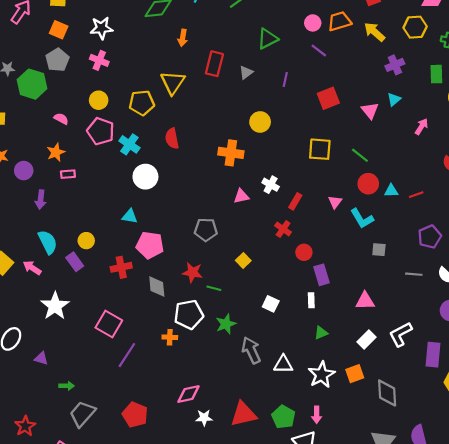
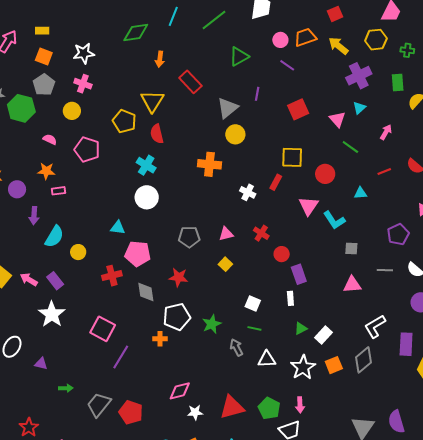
red rectangle: (214, 64) -> (190, 82), turned -55
purple cross: (395, 65) -> (359, 76), size x1.4
gray triangle: (246, 72) -> (227, 108), moved, size x1.6
yellow circle: (99, 100) -> (72, 111), moved
yellow pentagon: (142, 103) -> (124, 121), turned 30
red semicircle: (172, 138) -> (157, 134), moved
cyan cross: (129, 144) -> (146, 165), moved
orange star: (56, 152) -> (46, 171), turned 30
green line: (360, 155) -> (350, 147), moved
white circle: (145, 177) -> (147, 197), moved
red circle: (368, 184) -> (325, 174), moved
red line: (416, 195) -> (384, 171), moved
pink triangle: (241, 196) -> (226, 234), moved
red rectangle: (295, 201) -> (276, 182), moved
pink triangle: (335, 202) -> (309, 206), size x1.5
cyan semicircle: (48, 242) -> (54, 237), moved, turned 60
purple rectangle: (75, 262) -> (55, 281), moved
green line: (214, 288) -> (254, 328), moved
pink triangle: (365, 301) -> (352, 285), moved
white rectangle: (366, 340) -> (324, 335), moved
gray arrow: (251, 350) -> (236, 347), size x0.7
gray diamond: (387, 393) -> (363, 360), moved, turned 56
gray trapezoid: (82, 414) -> (99, 405), moved

